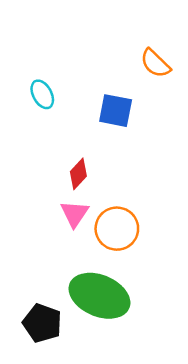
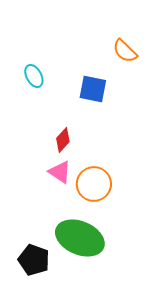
pink triangle: (75, 214) -> (60, 172), turned -30

